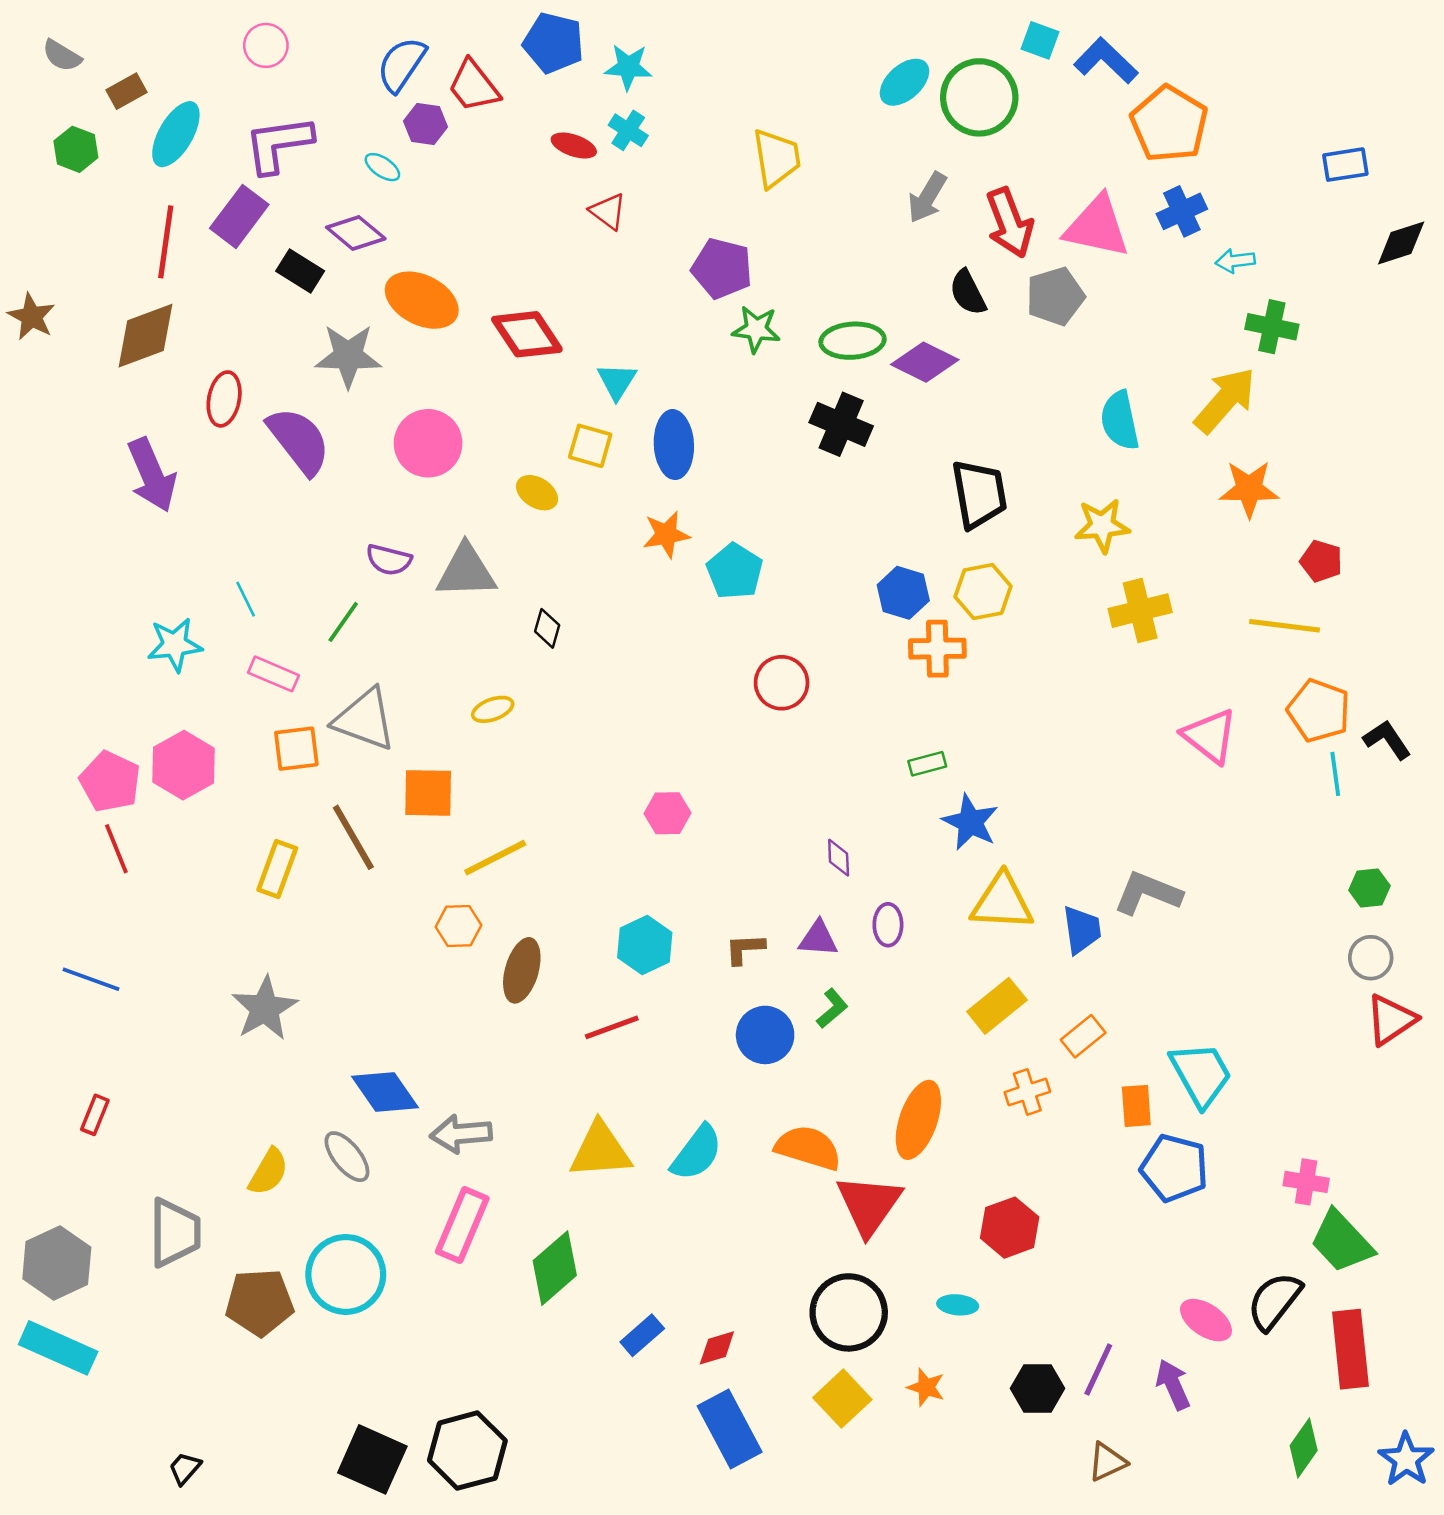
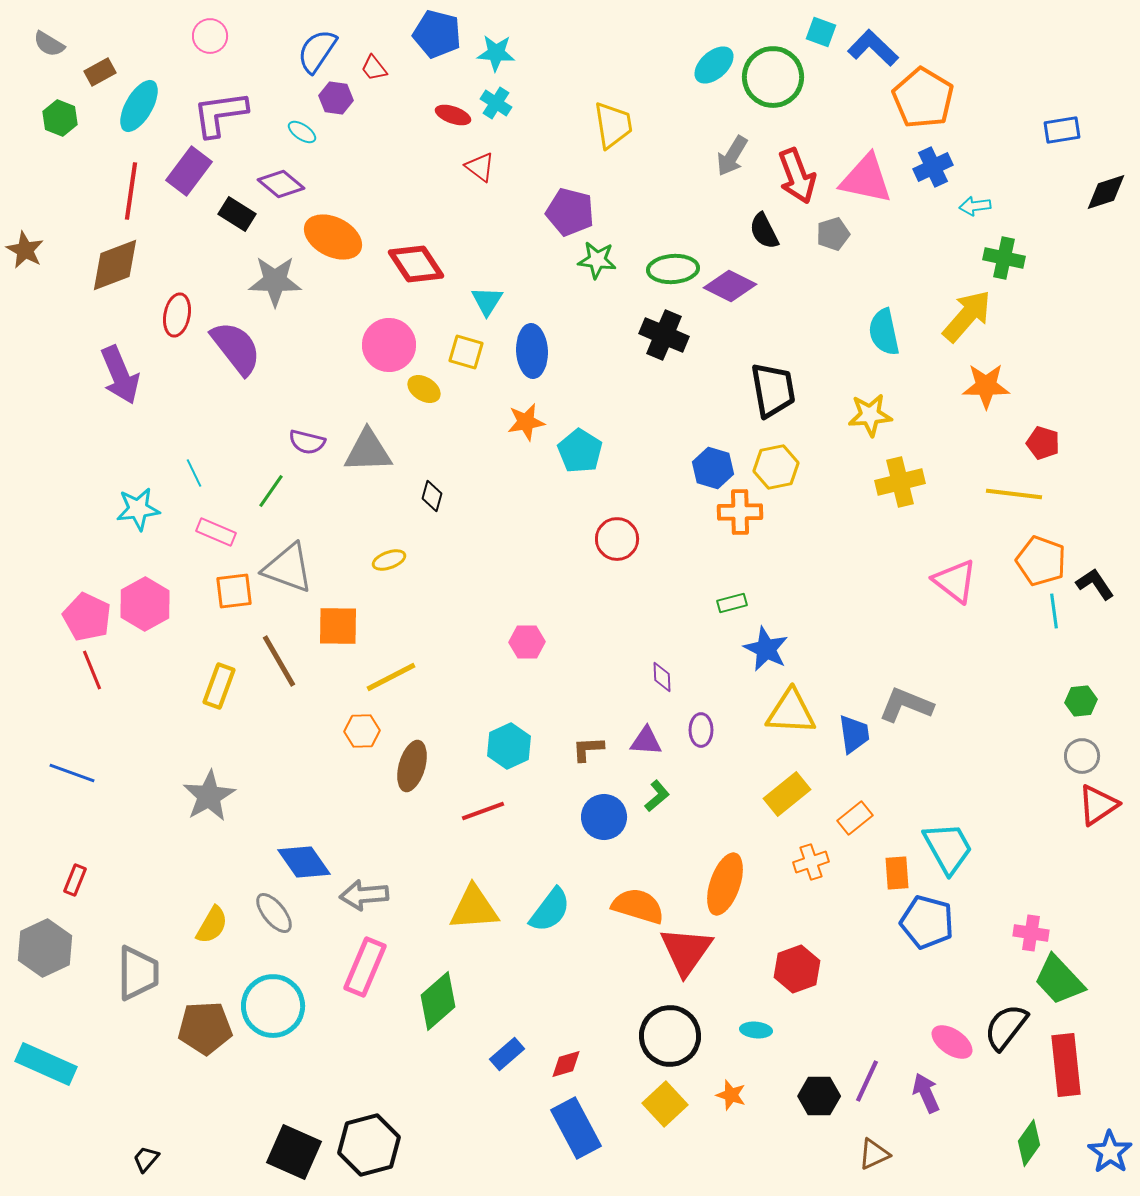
red trapezoid: (474, 86) -> (374, 68), size x0.6
gray pentagon: (1055, 296) -> (833, 234), size x0.7
pink circle: (428, 443) -> (389, 345), moved
gray hexagon: (57, 1263) -> (45, 948), moved

